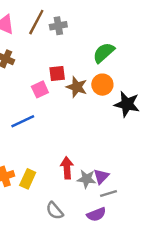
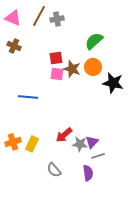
pink square: (40, 89) -> (57, 74), moved, turned 32
blue line: (23, 121) -> (28, 97), turned 30
red arrow: (67, 168) -> (64, 135), turned -126
purple semicircle: (96, 214) -> (88, 173), turned -77

